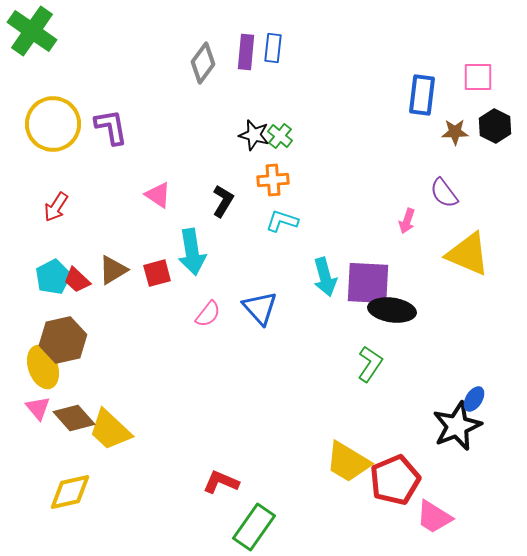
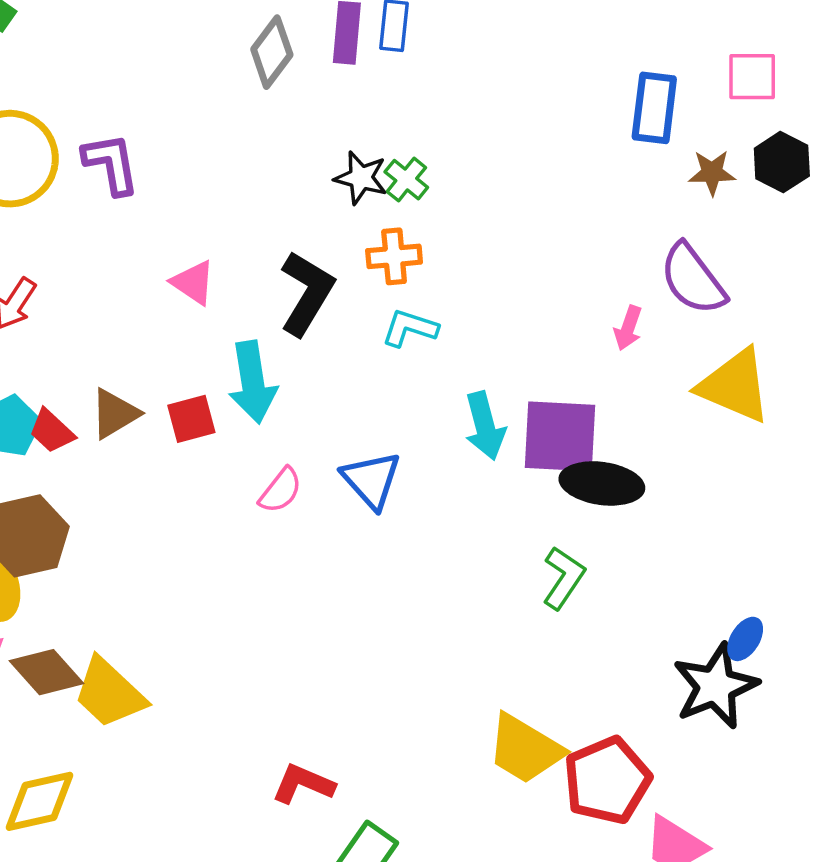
purple semicircle: (444, 193) -> (693, 279), size x1.4
black L-shape: (223, 201) -> (307, 293), size x1.5

